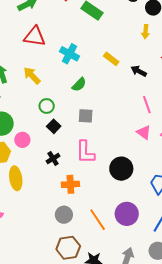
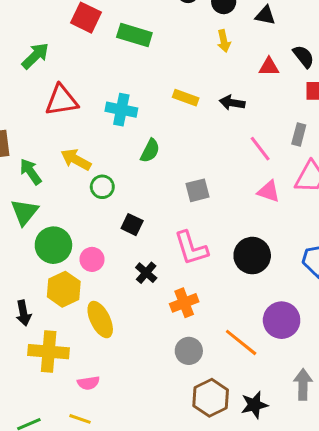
green circle: (47, 106) -> (102, 187), moved
gray square: (86, 116) -> (197, 190), moved

